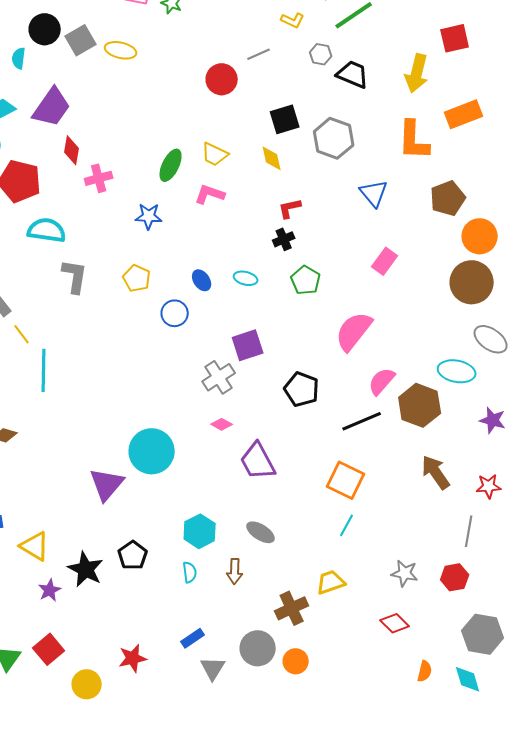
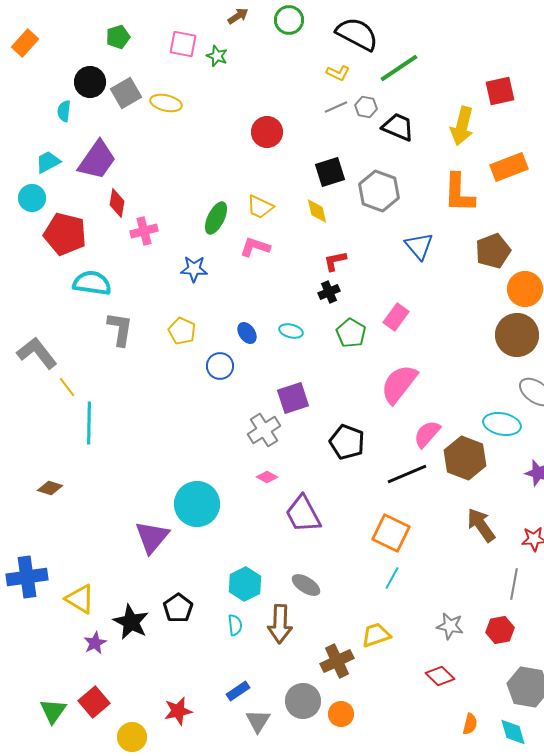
gray line: (259, 54) -> (336, 107), moved
pink rectangle: (385, 261) -> (396, 317), moved
brown arrow: (235, 571) -> (280, 624), size x1.5

